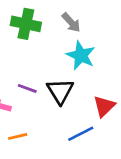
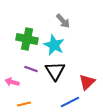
green cross: (26, 24) -> (27, 39), moved
cyan star: (81, 55) -> (54, 45), moved

